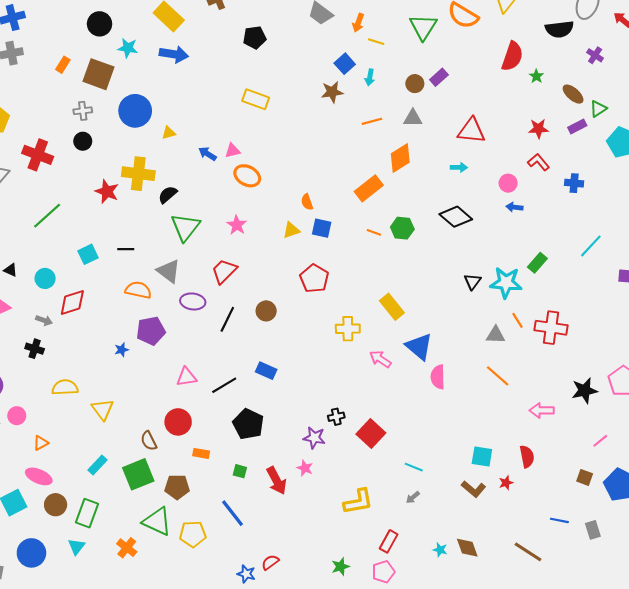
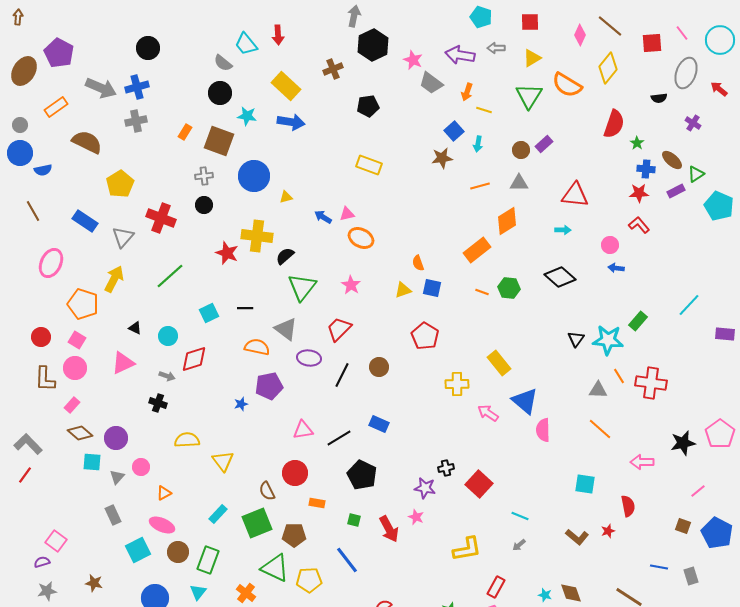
black semicircle: (559, 29) -> (659, 98), size x0.6
blue cross: (574, 183) -> (646, 169), moved
cyan square: (482, 457) -> (585, 484), moved

